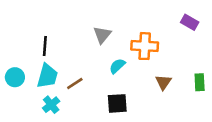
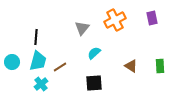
purple rectangle: (190, 22) -> (152, 18), turned 48
orange cross: (145, 46) -> (115, 20), moved, turned -30
brown triangle: (163, 82) -> (131, 66), turned -32

